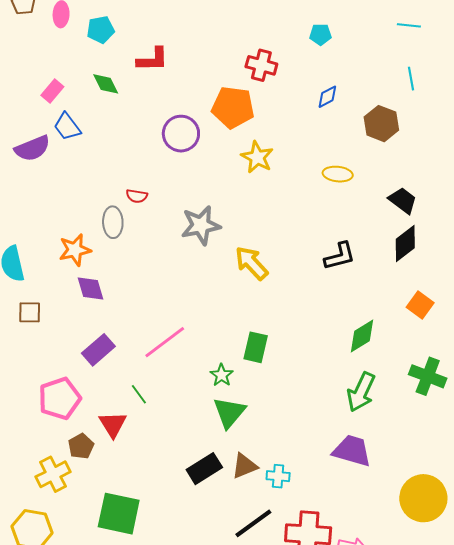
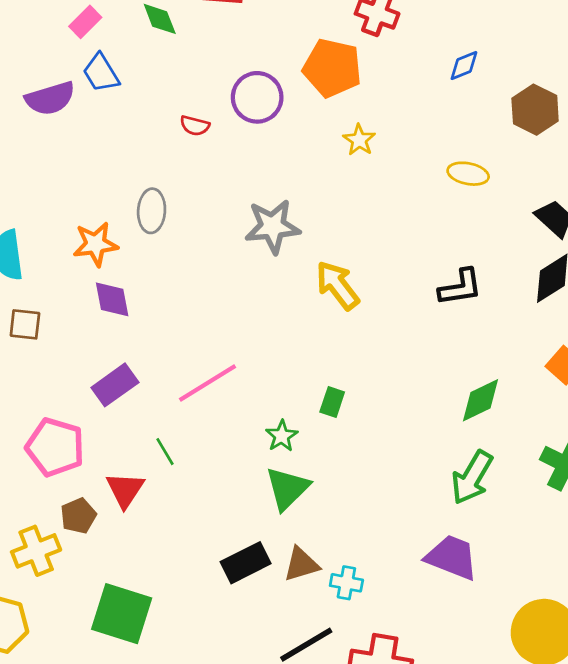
yellow star: (257, 157) -> (359, 140), size x0.7
red semicircle: (137, 196) -> (195, 126), moved
green rectangle: (256, 347) -> (332, 402), size x0.7
pink pentagon: (60, 398) -> (55, 447), turned 30

